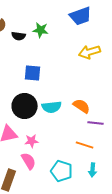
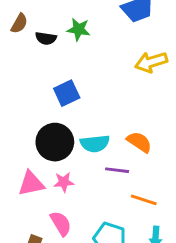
blue square: (33, 73) -> (67, 93), turned -30
purple line: (96, 123) -> (117, 170), moved
pink star: (32, 141) -> (64, 182), moved

